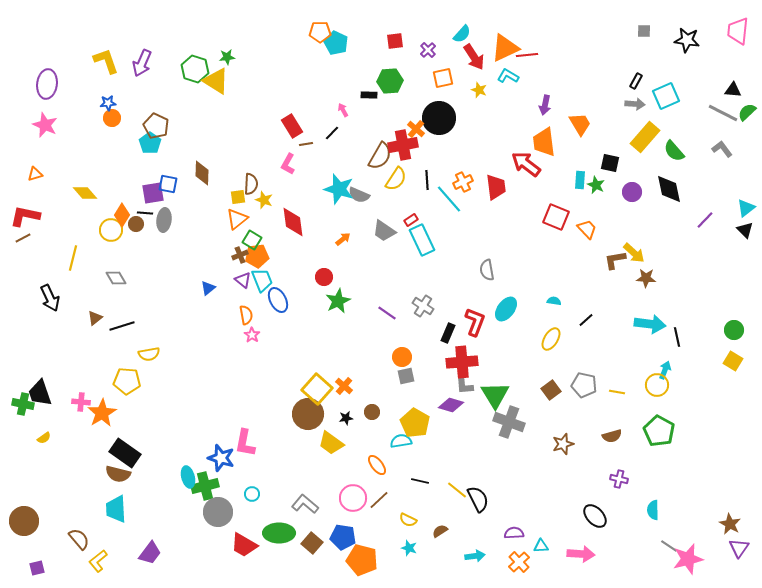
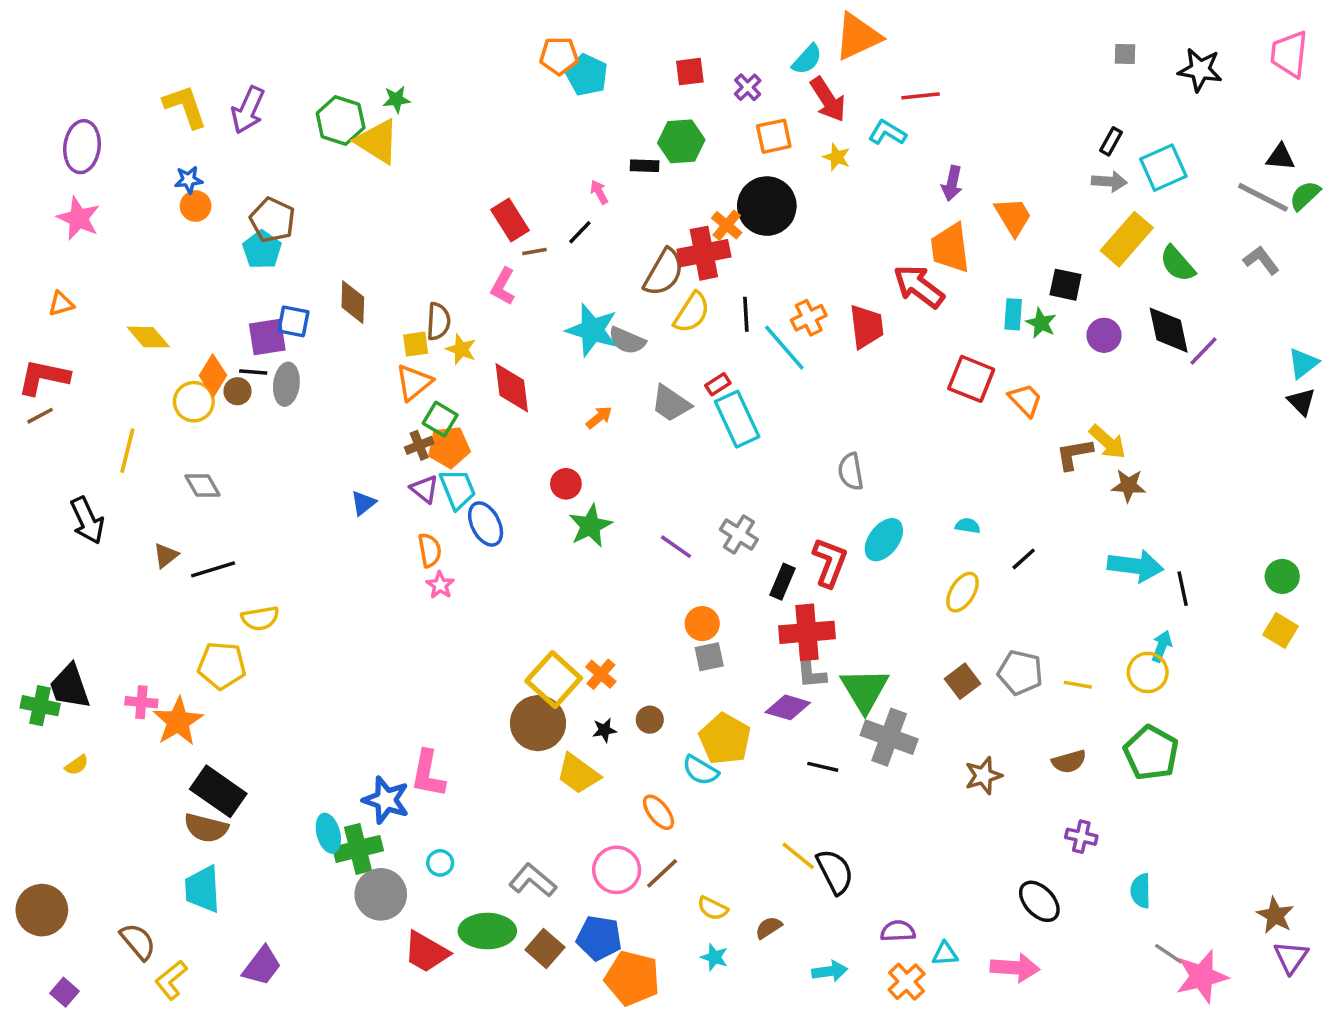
orange triangle: (505, 48) -> (858, 37), moved
purple line: (705, 220) -> (1204, 351), moved
cyan semicircle: (401, 441) -> (700, 770), turned -140
black line: (420, 481) -> (823, 767), moved
purple square: (37, 568) -> (65, 992), turned -35

